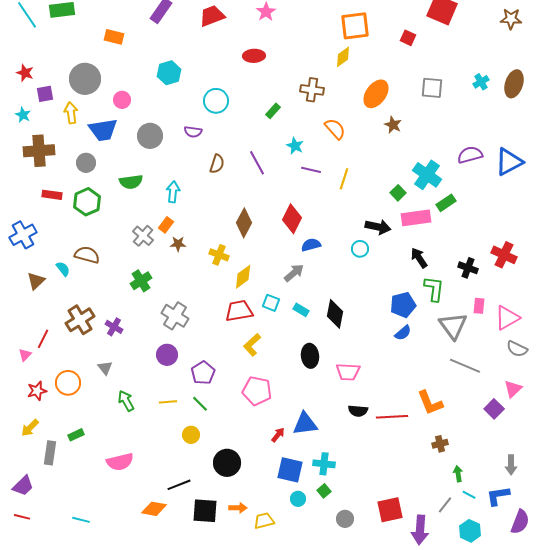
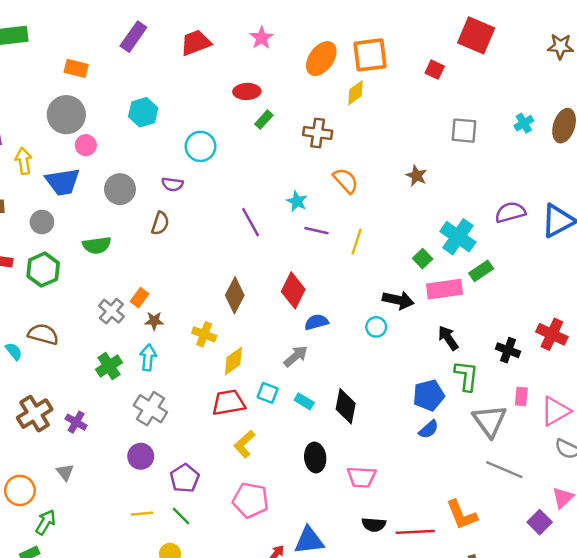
gray circle: (85, 79) -> (66, 115), moved
orange ellipse: (376, 94) -> (321, 59), moved
green rectangle: (273, 111) -> (264, 120), moved
brown semicircle: (217, 164) -> (160, 223), moved
cyan arrow: (173, 192) -> (148, 357), moved
green arrow: (126, 401) -> (46, 522), moved, turned 60

